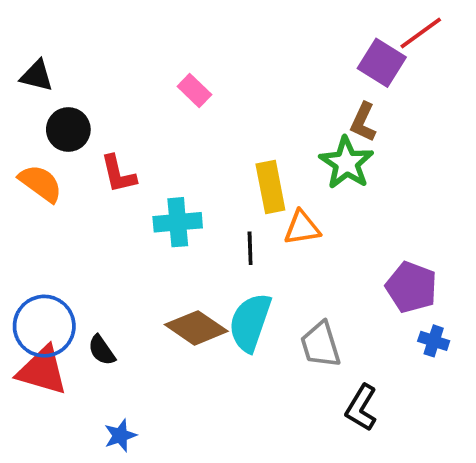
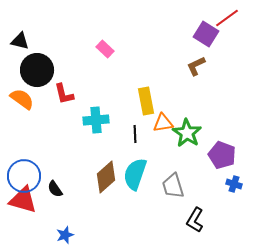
brown L-shape: (363, 122) -> (196, 66), turned 40
black circle: (68, 129) -> (37, 70), size x1.4
green star: (346, 163) -> (187, 133), moved
brown diamond: (196, 328) -> (106, 177), turned -76

